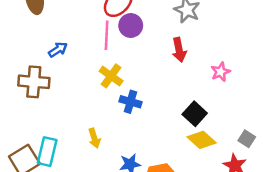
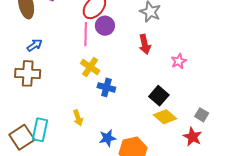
blue arrow: (58, 50) -> (35, 45), moved

